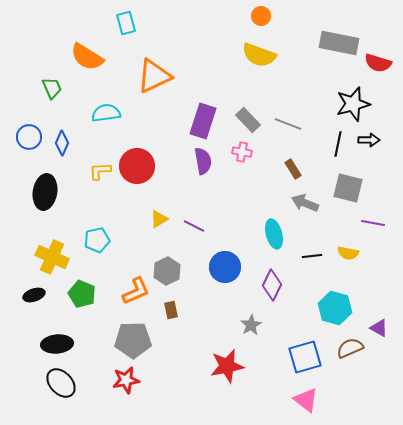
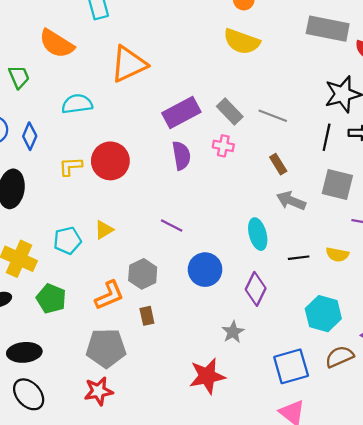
purple rectangle: (203, 121) -> (181, 113), turned 44
yellow triangle: (159, 219) -> (104, 230), moved

